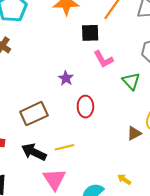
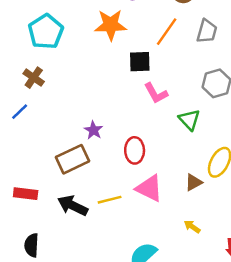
purple star: (66, 78) -> (93, 130), moved
pink triangle: (54, 179) -> (149, 188), moved, turned -30
yellow arrow: (124, 179) -> (192, 227), moved

